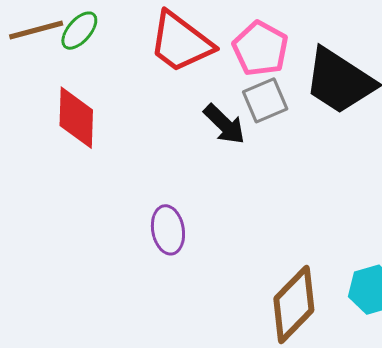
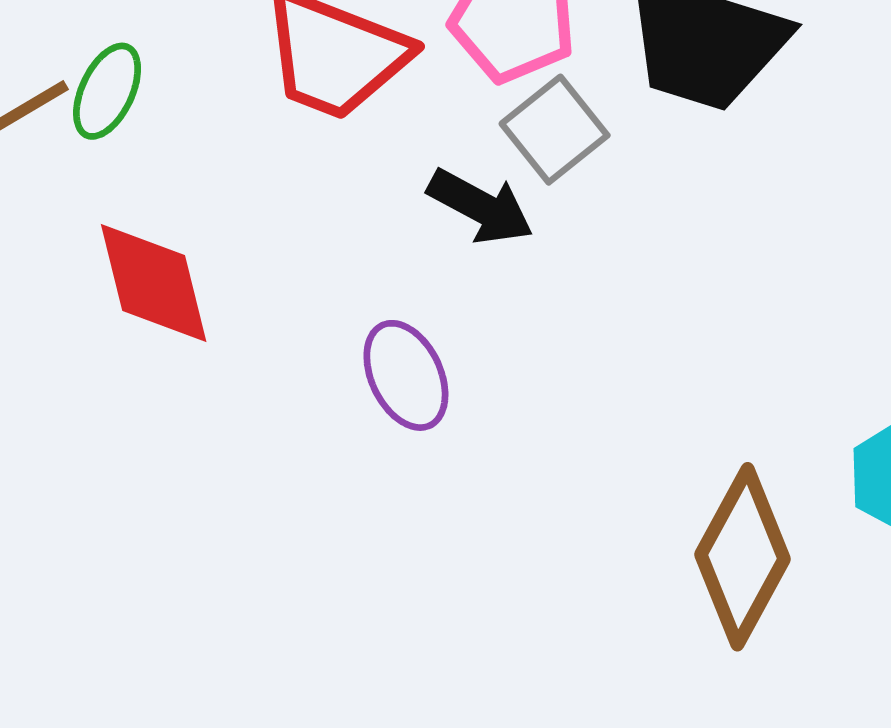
purple ellipse: (168, 230) -> (406, 375), moved

